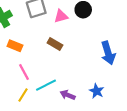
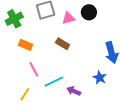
blue star: (97, 91) -> (100, 78), moved
yellow line: (23, 95) -> (25, 94), moved

